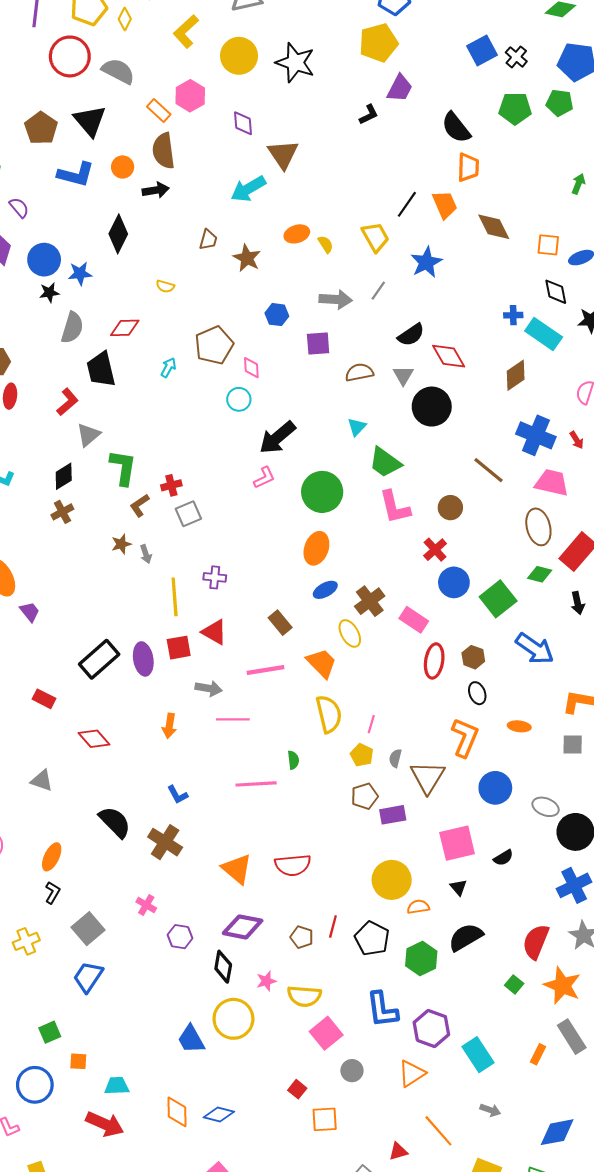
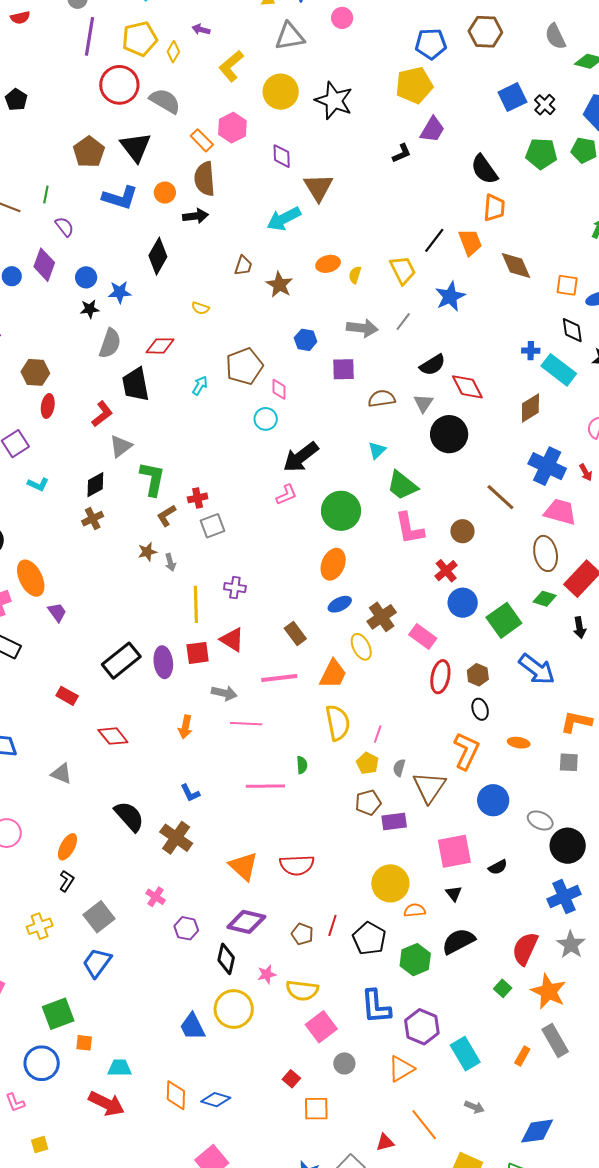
yellow semicircle: (326, 244) -> (355, 275), turned -132
blue circle: (44, 260) -> (86, 277), size x0.7
orange trapezoid: (322, 663) -> (333, 674), turned 68
green square: (50, 1032) -> (58, 1014), size x1.5

